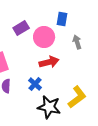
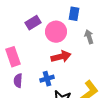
blue cross: (35, 84) -> (47, 79), turned 32

